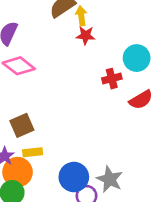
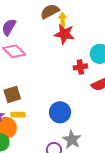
red star: (86, 35) -> (64, 34), size x1.5
blue circle: (74, 177) -> (60, 112), moved

